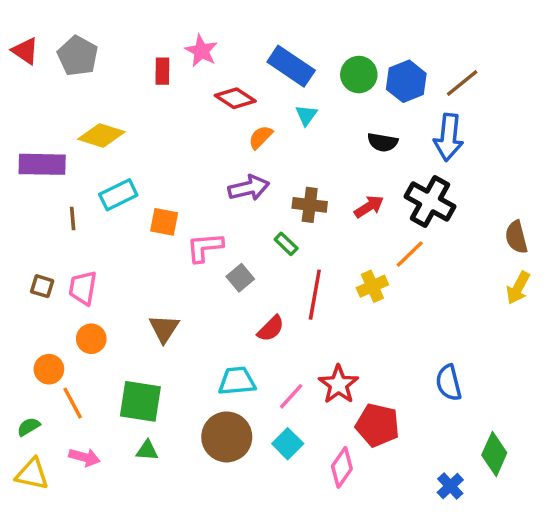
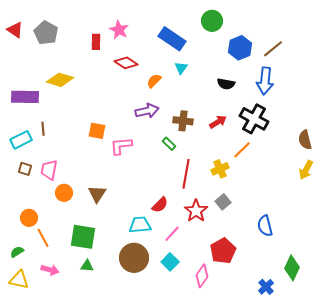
green circle: (359, 75) -> (212, 21), moved
red diamond: (235, 98) -> (126, 63), moved
cyan rectangle: (118, 195) -> (21, 140), moved
gray square: (240, 278) -> (223, 202), moved
red semicircle: (271, 329) -> (160, 205), moved
orange circle: (91, 339) -> (64, 193), moved
red star: (339, 384) -> (196, 211), moved
red pentagon: (377, 425) -> (223, 251), turned 30

